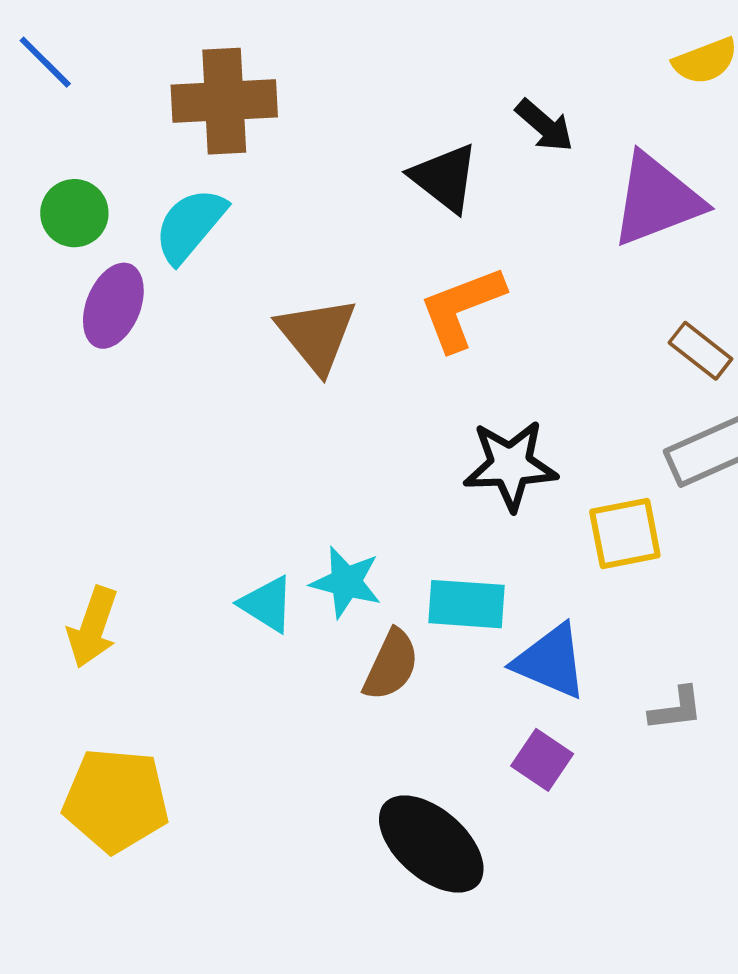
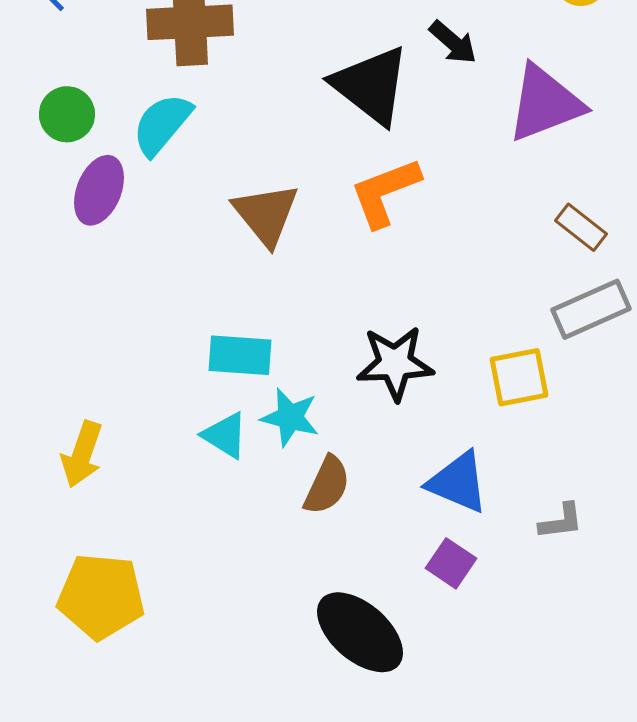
black triangle: (445, 178) -> (371, 85), size x1.4
black star: (510, 465) -> (395, 363), moved
cyan rectangle: (467, 604) -> (240, 355), moved

